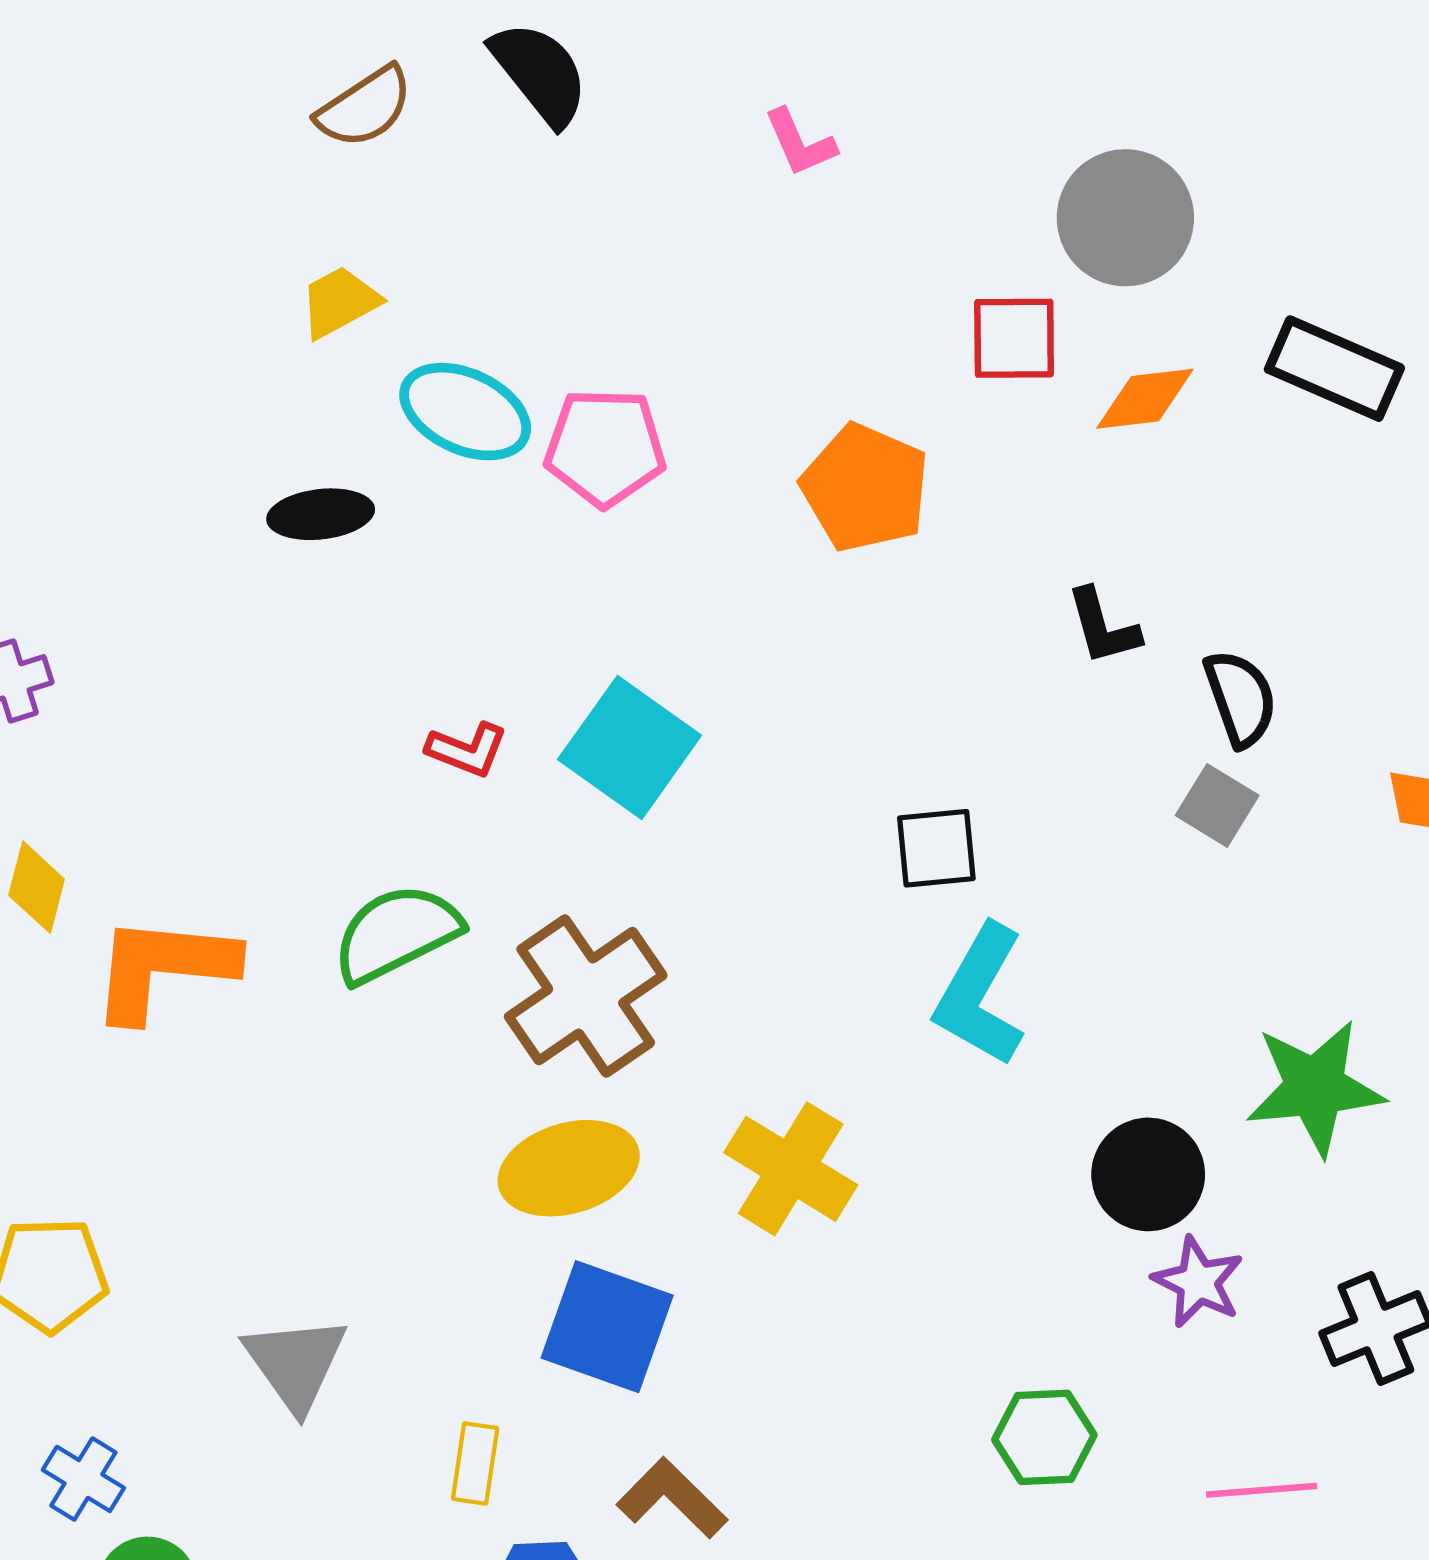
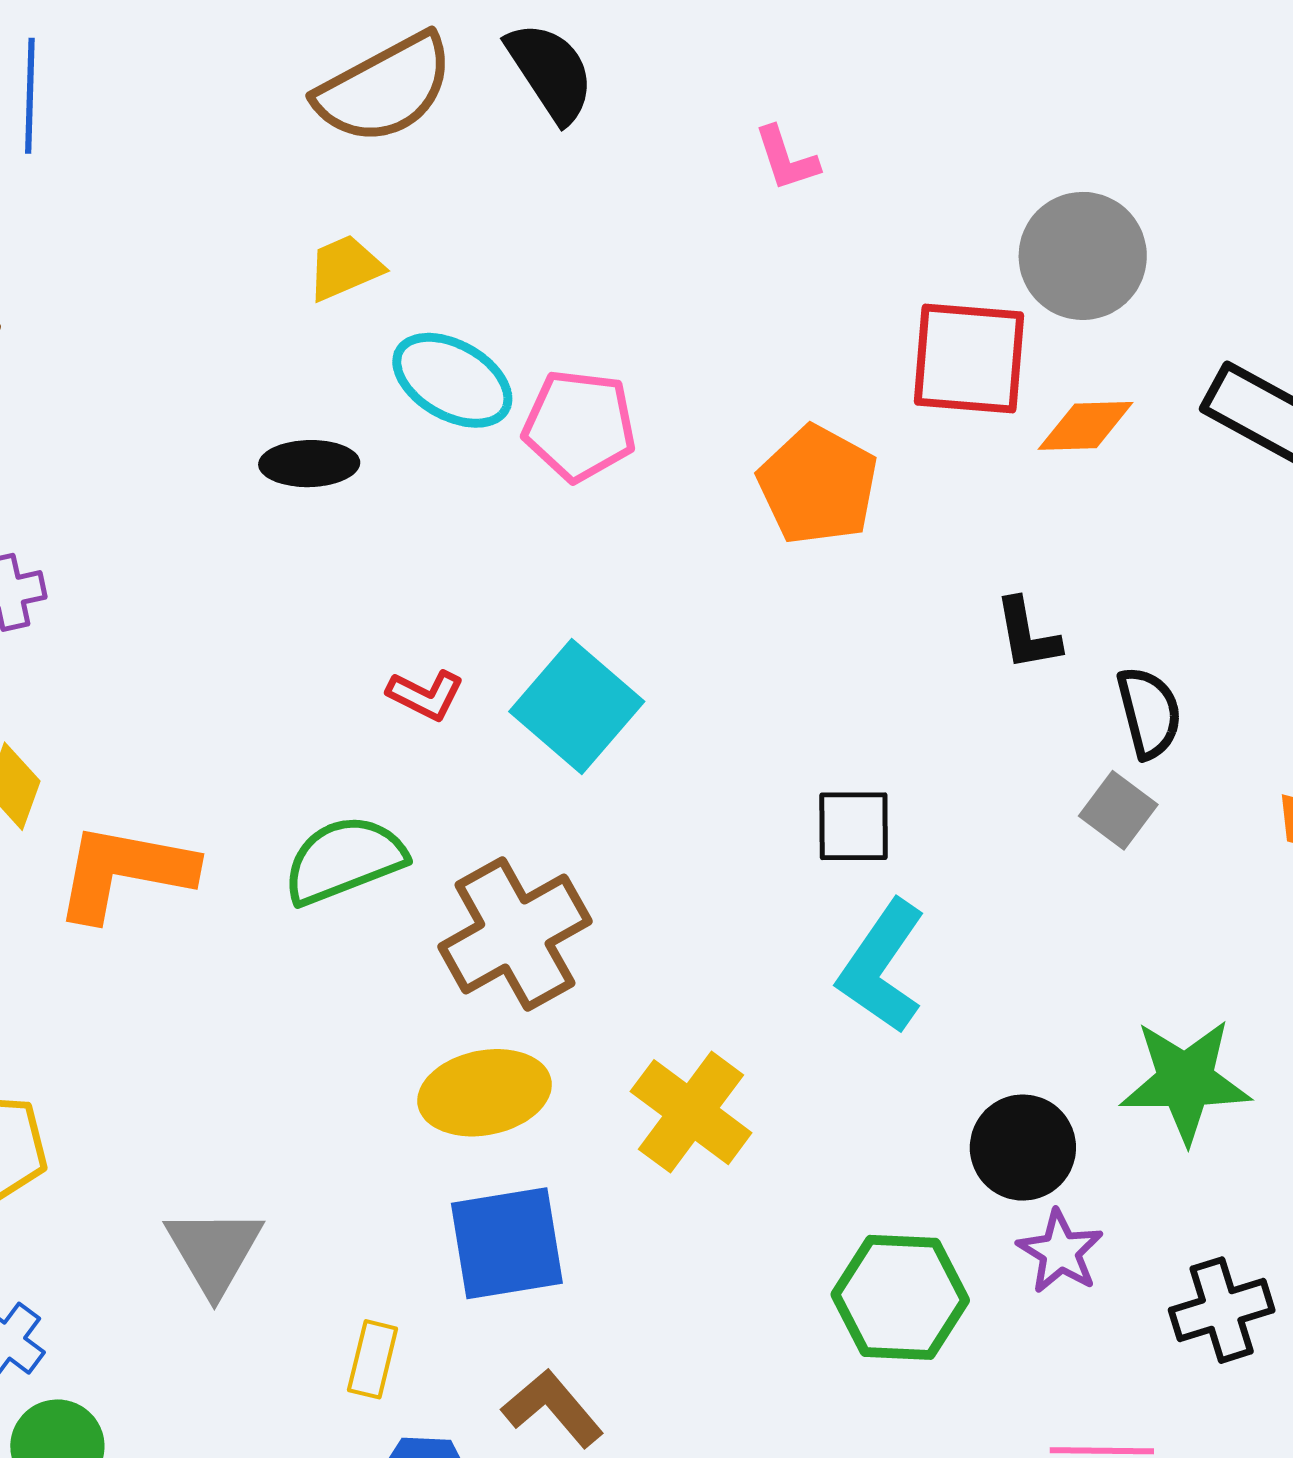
brown semicircle: (365, 107) -> (385, 89), size x1.5
red square: (1014, 338) -> (969, 359), size x1.4
blue square: (607, 1327) -> (507, 1243), turned -34
green hexagon: (1044, 1437) -> (900, 1297), moved, size x1.4

